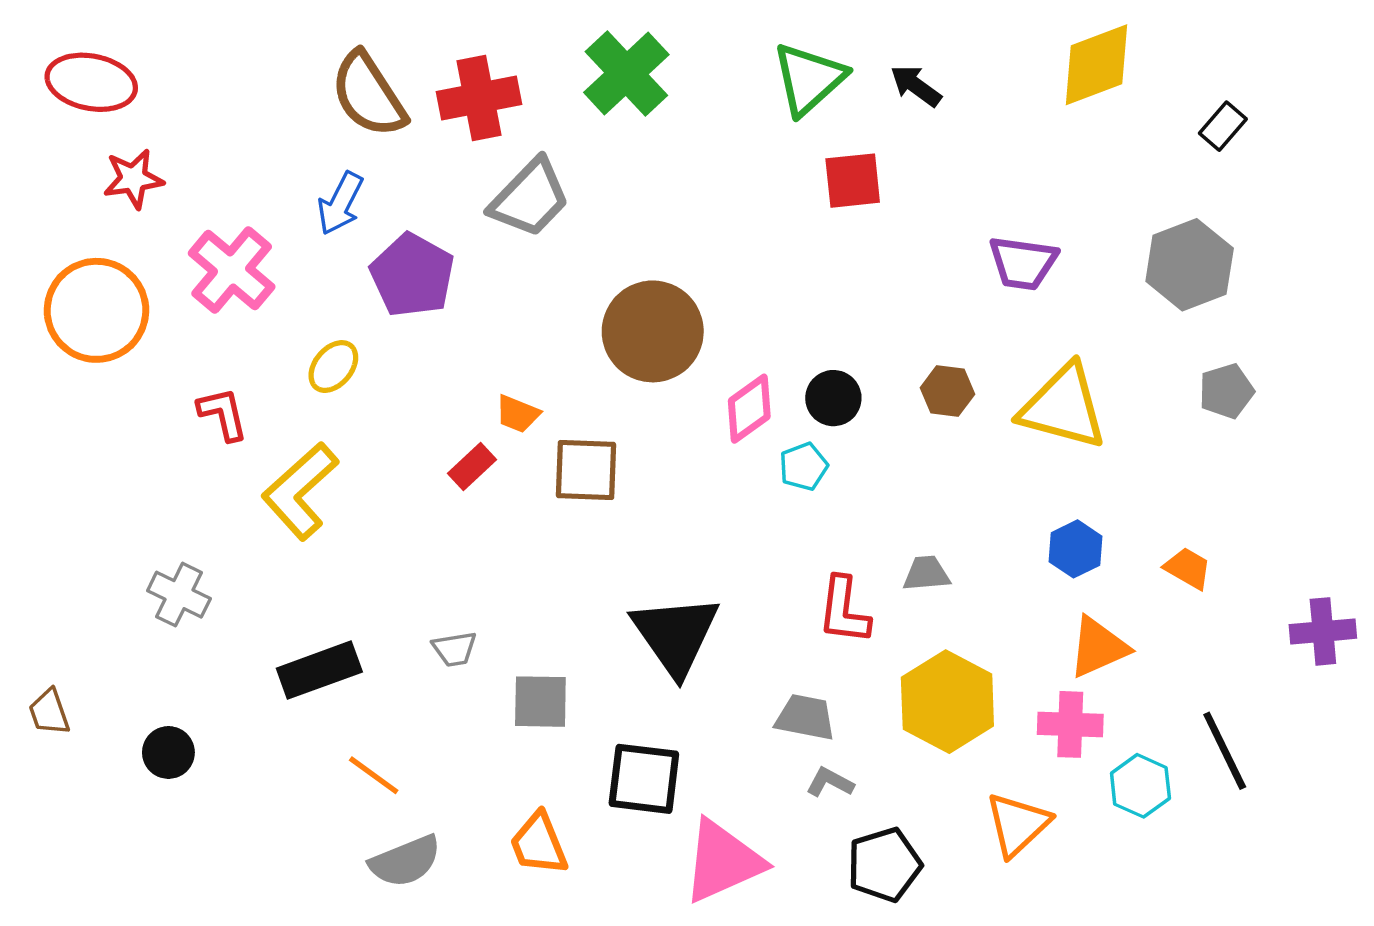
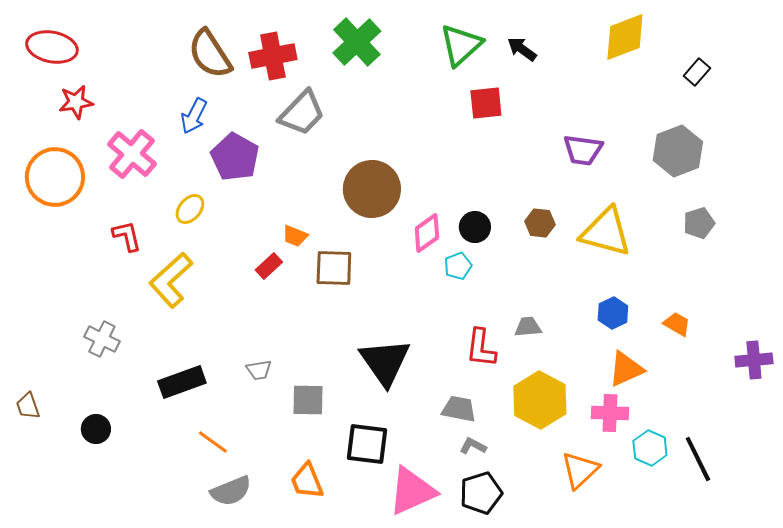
black line: (1225, 751) -> (698, 459), moved
black pentagon: (884, 865) -> (481, 493), moved

